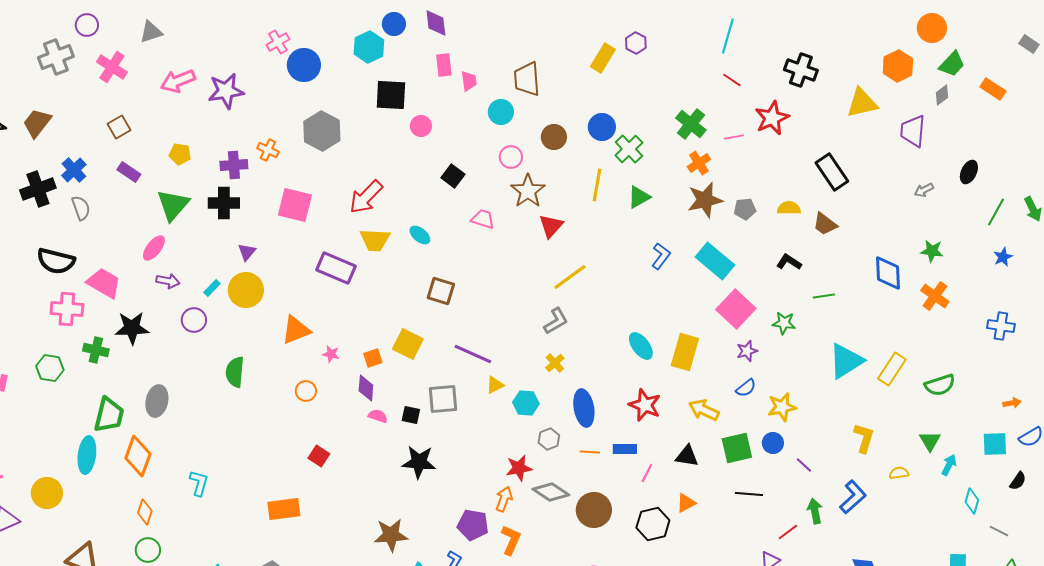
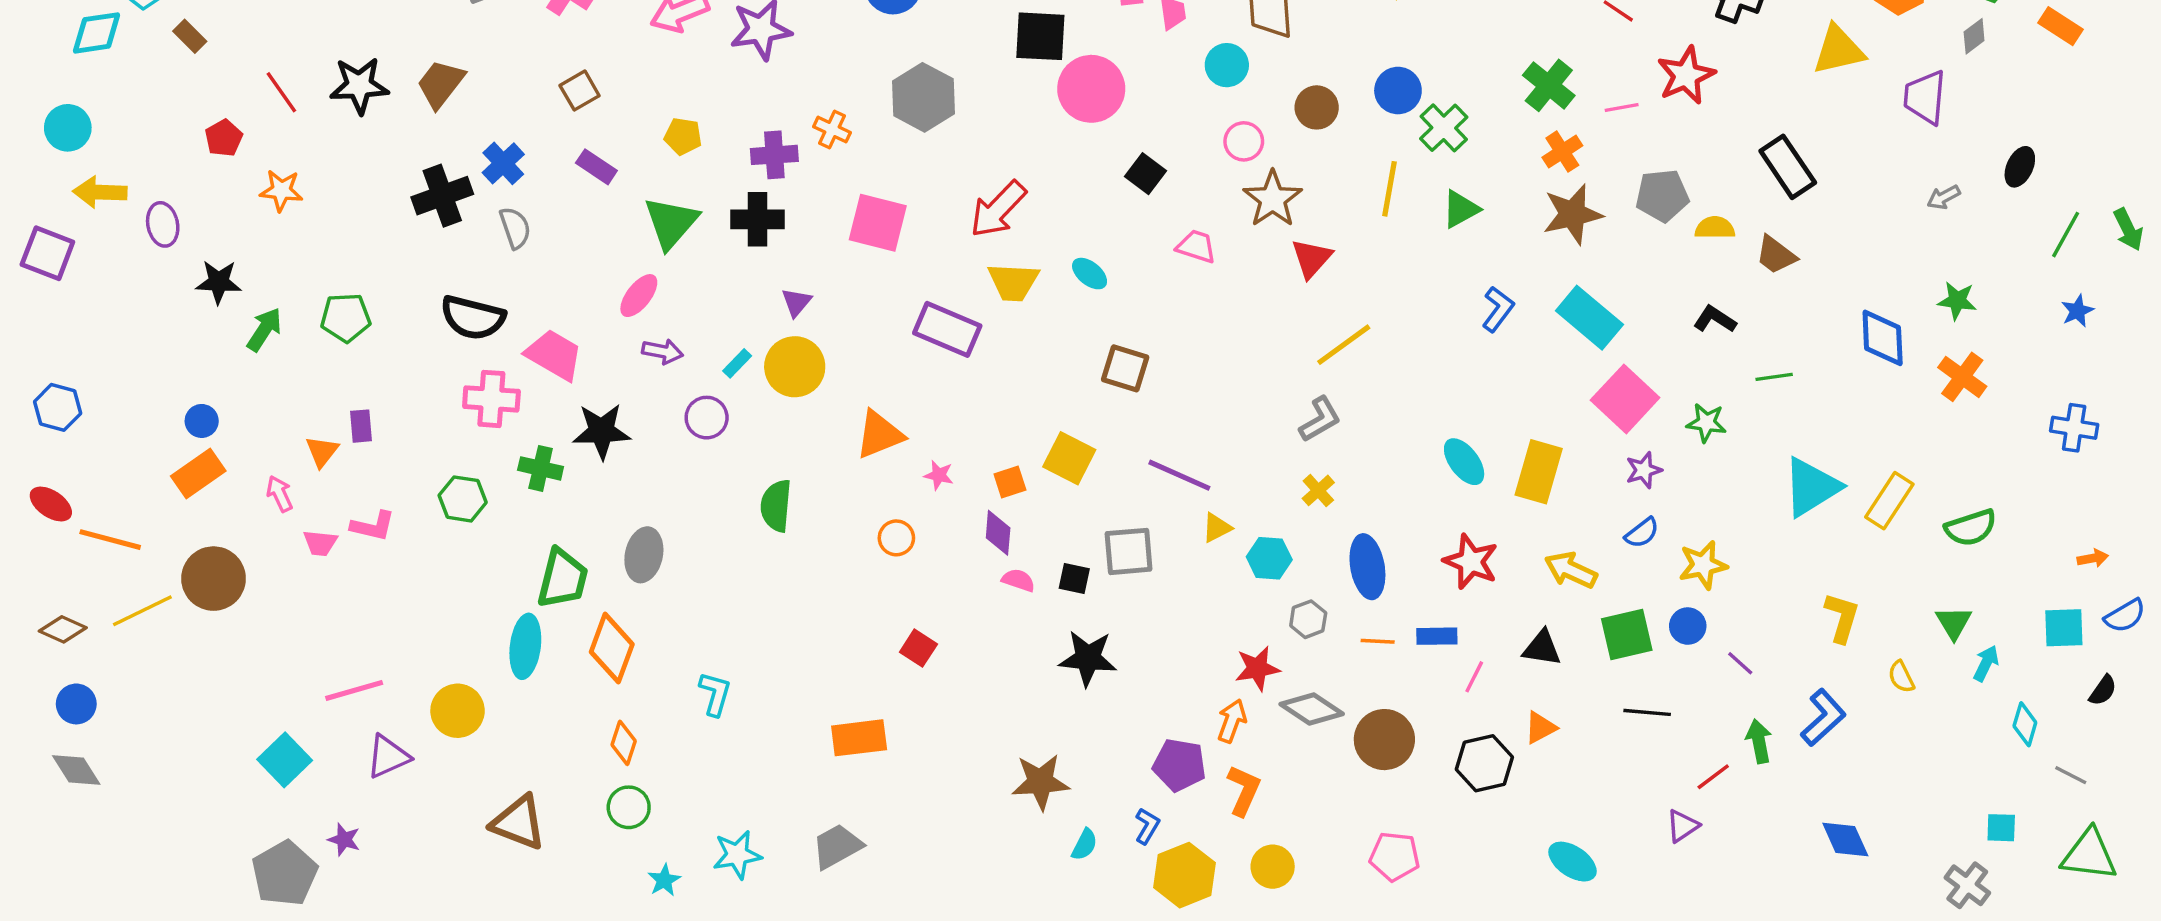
pink circle: (421, 126) -> (1091, 89), size x1.8
gray pentagon: (745, 209) -> (1662, 196), moved, size x1.4
yellow semicircle: (899, 473) -> (1901, 677), turned -108

